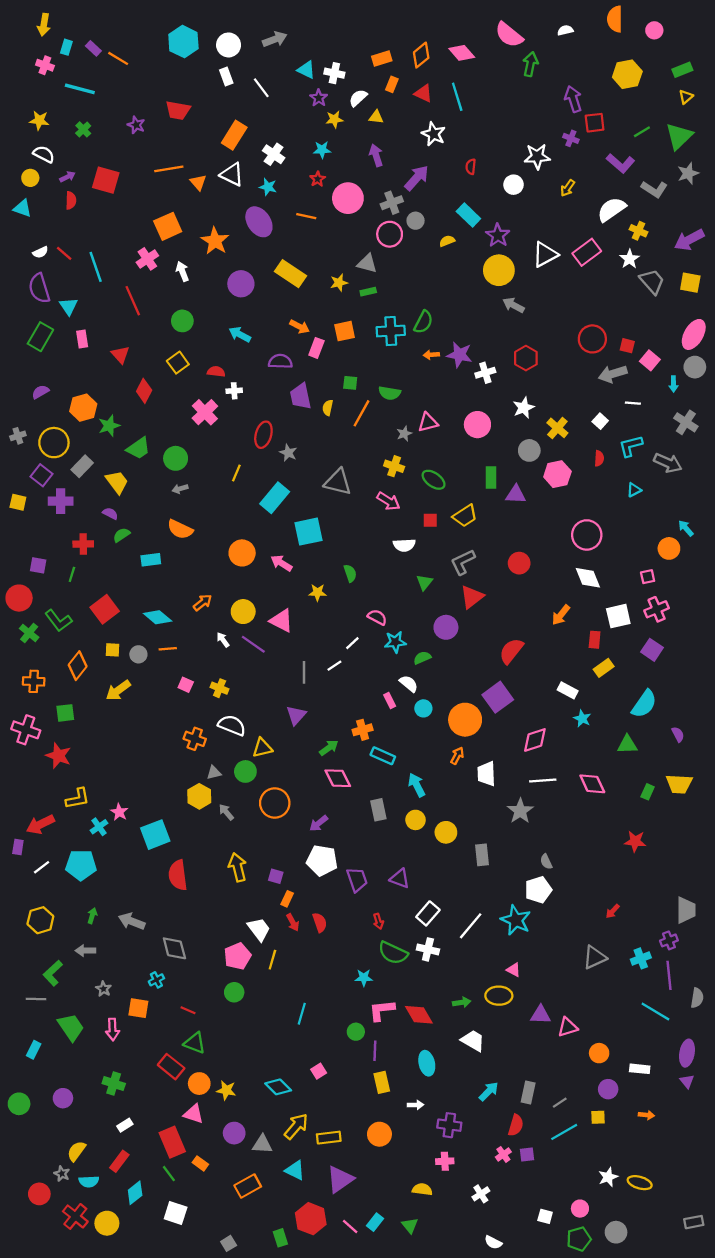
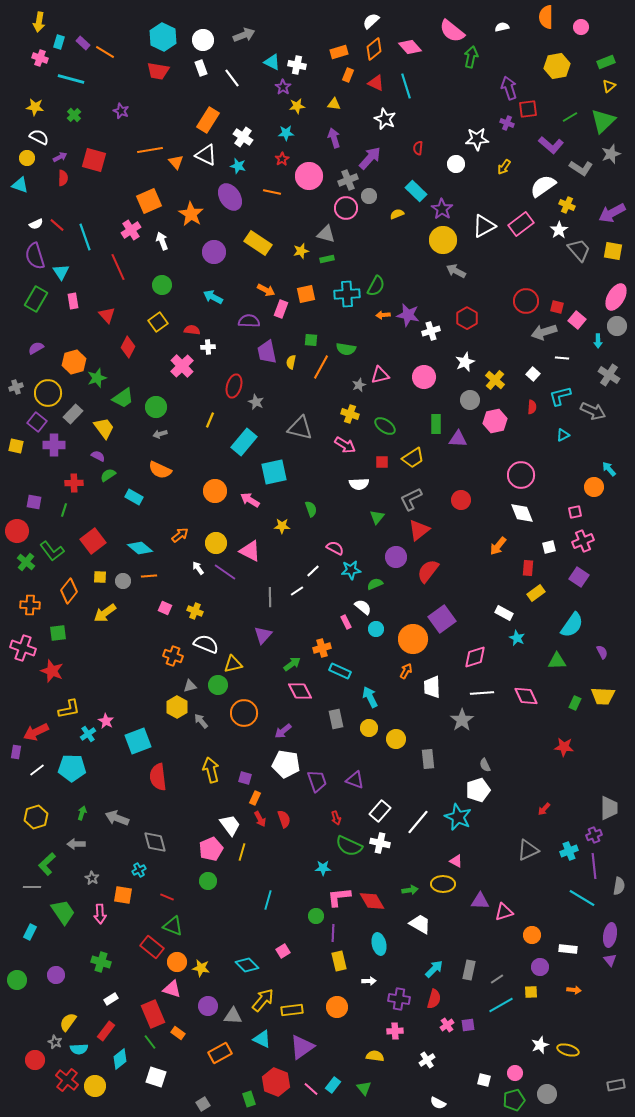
white semicircle: (358, 98) -> (371, 21), moved
red trapezoid: (178, 110) -> (158, 71), moved
cyan rectangle: (151, 560) -> (134, 497), turned 36
white square: (618, 616) -> (549, 547), size x0.6
red semicircle: (511, 651) -> (428, 571), moved
red semicircle: (516, 1125) -> (434, 999), moved

